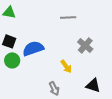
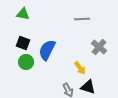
blue semicircle: (33, 48) -> (47, 50), turned -45
black triangle: (93, 85) -> (88, 87), moved

